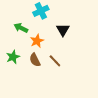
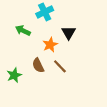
orange star: (37, 41) -> (50, 45), moved
green star: (13, 57) -> (14, 75), moved

